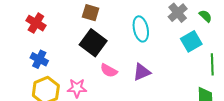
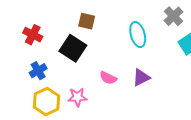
black square: (93, 43) -> (73, 48), moved
blue cross: (39, 59) -> (38, 71), turned 36

